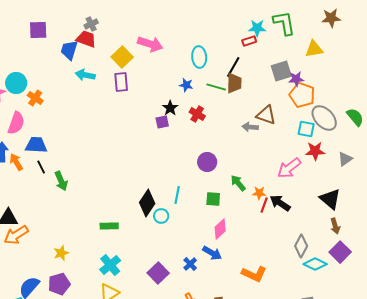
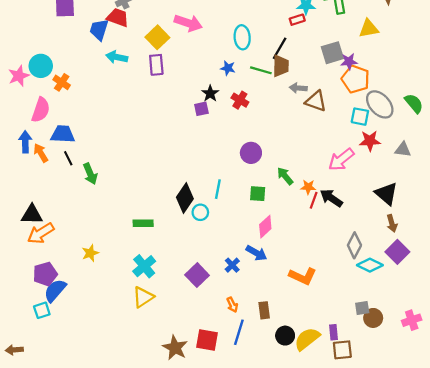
gray arrow: (250, 127) -> (298, 88), moved
gray triangle: (345, 159) -> (403, 150), turned 42
purple pentagon: (59, 284) -> (45, 274), moved

